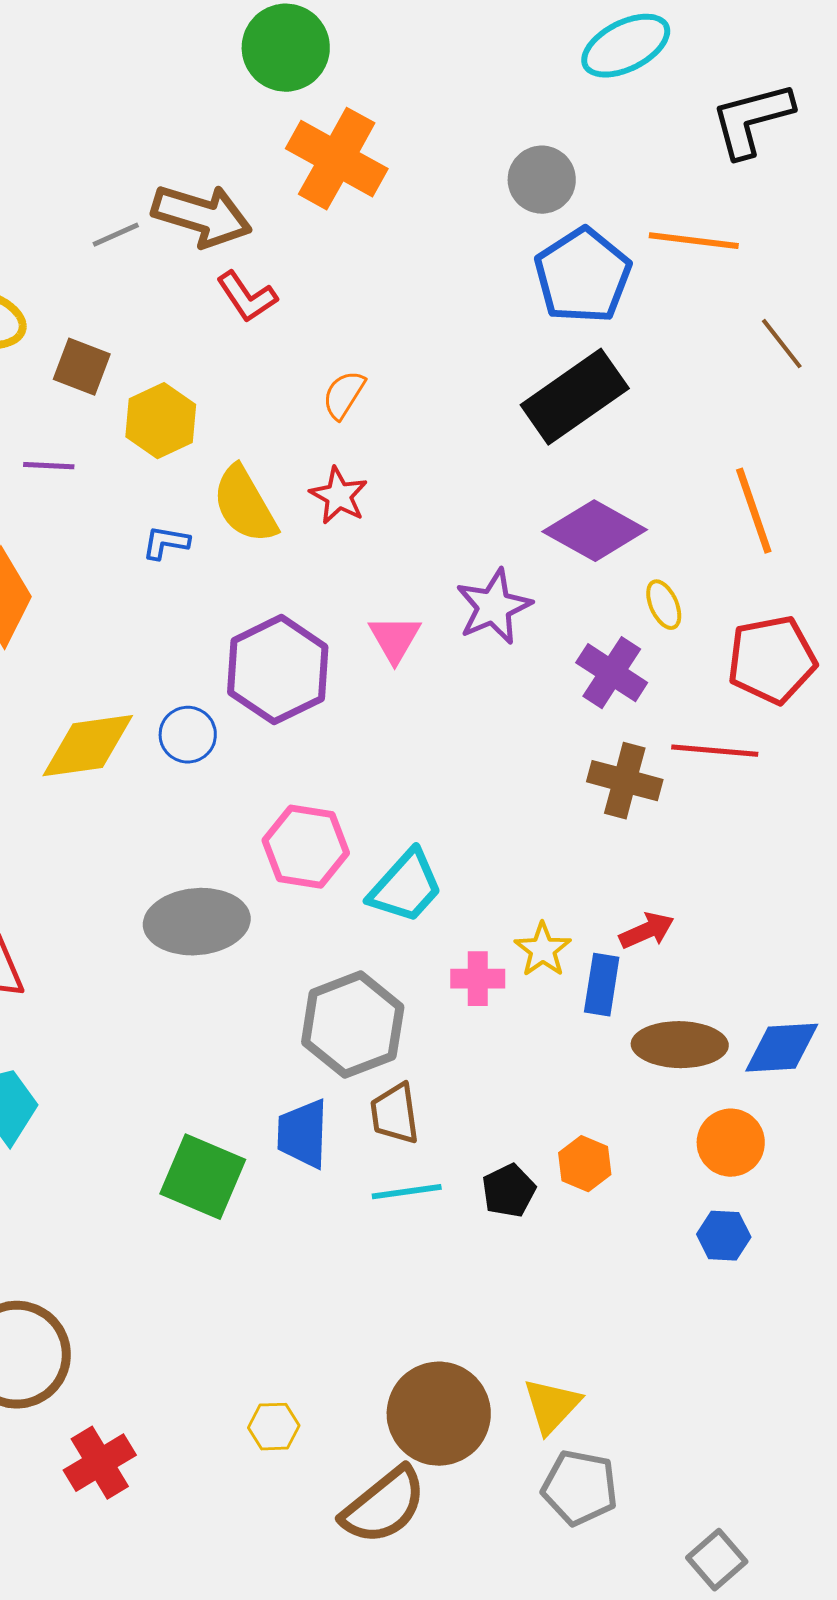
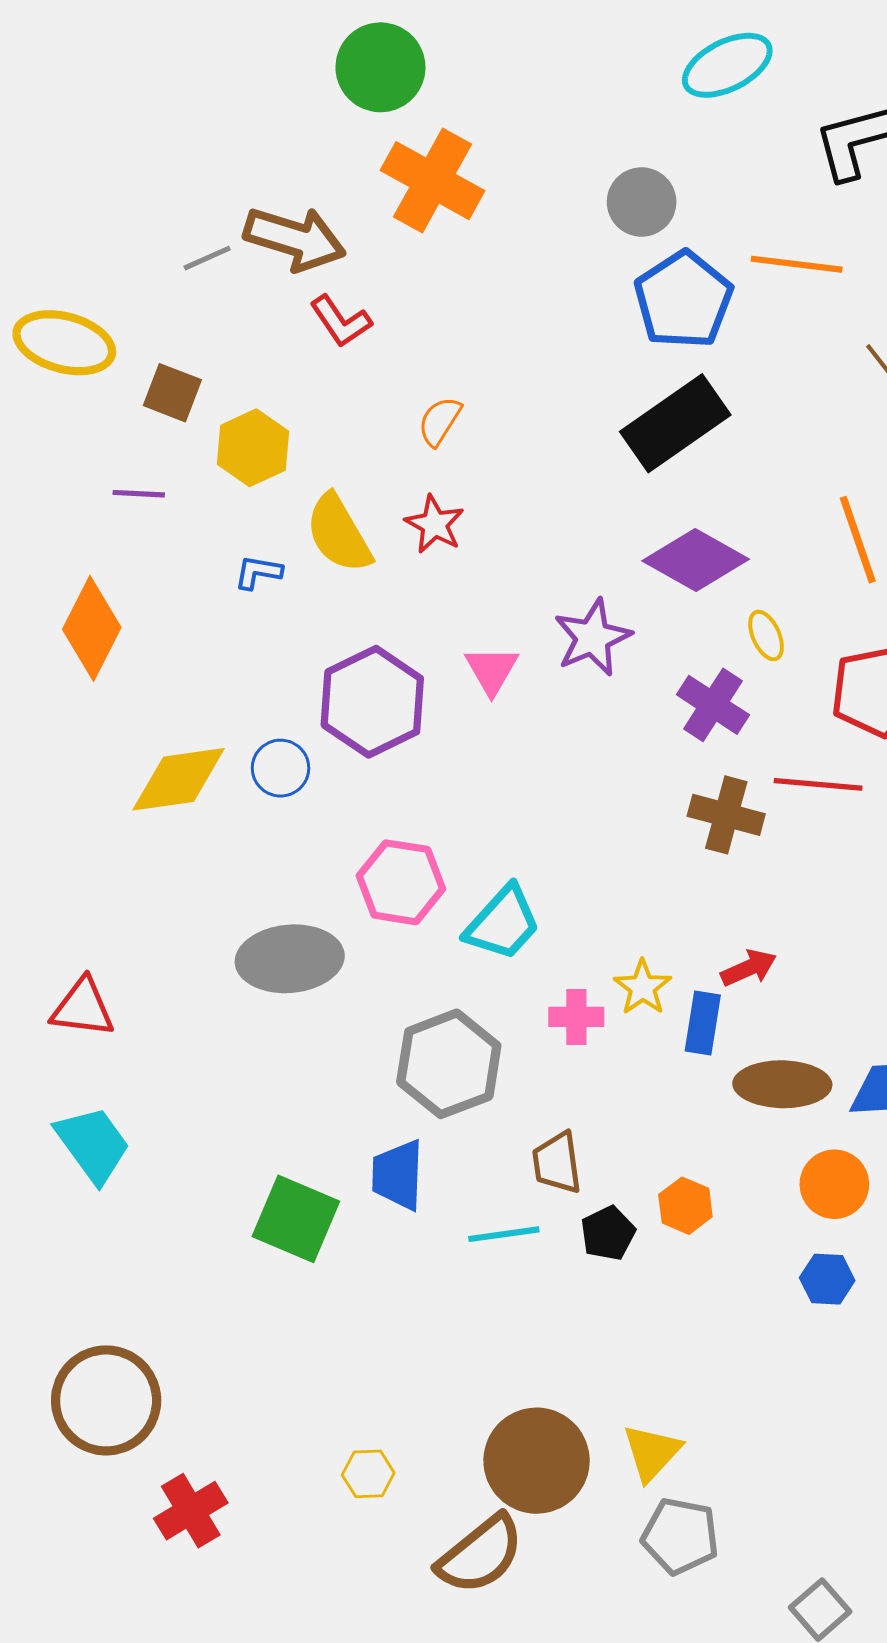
brown trapezoid: (395, 1114) -> (557, 1163), moved

